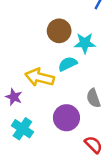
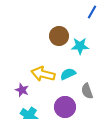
cyan semicircle: (68, 64) -> (68, 74), moved

